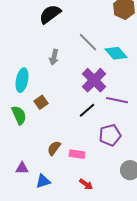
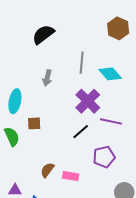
gray line: (88, 42) -> (82, 63), turned 50
brown square: (41, 102) -> (34, 123), turned 32

